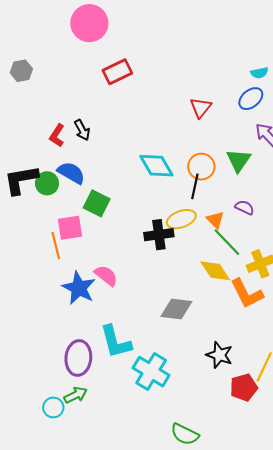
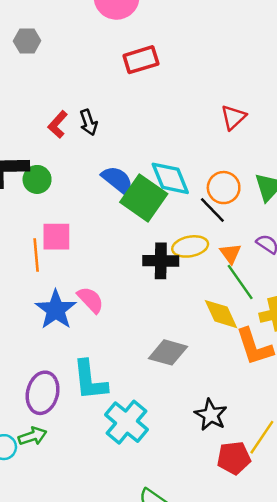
blue semicircle: (71, 173) -> (117, 180), moved
black line: (195, 186) -> (212, 210), turned -65
green square: (97, 203) -> (144, 198), moved, size x1.4

